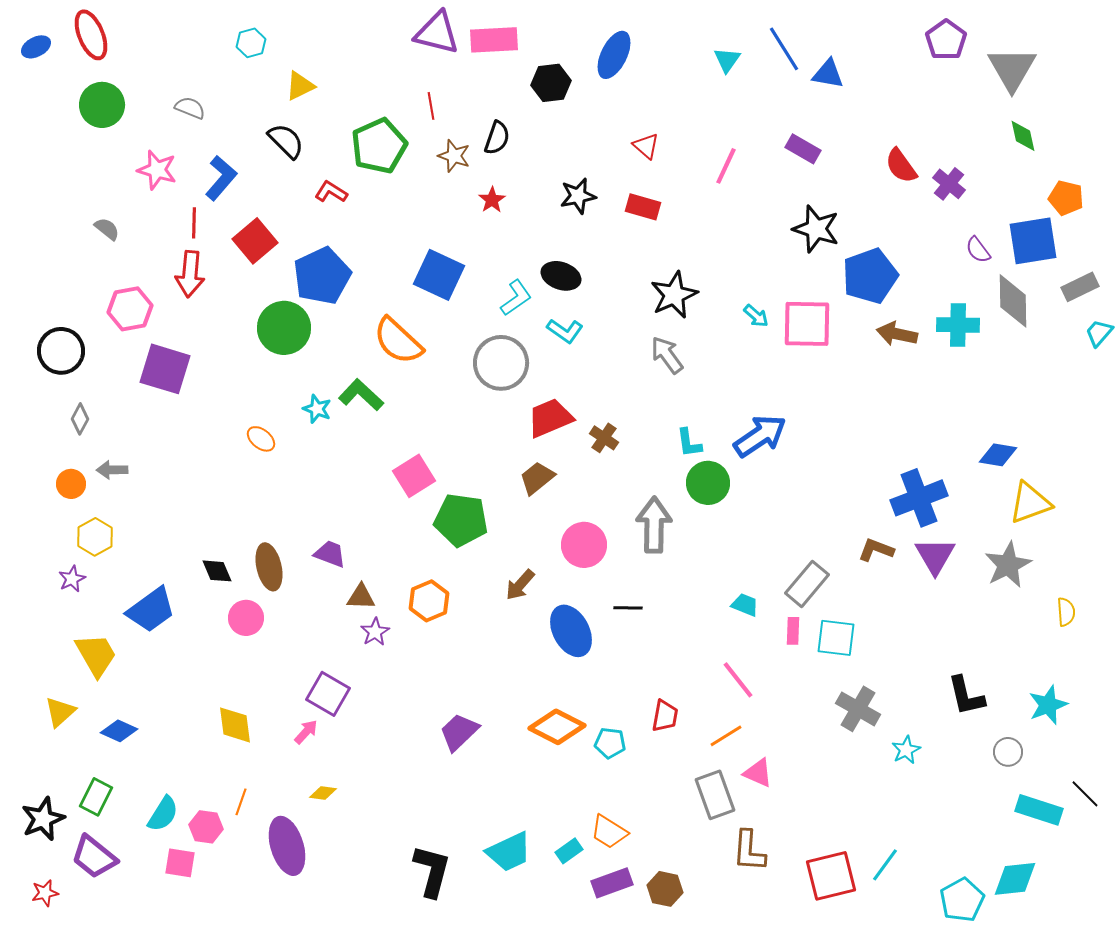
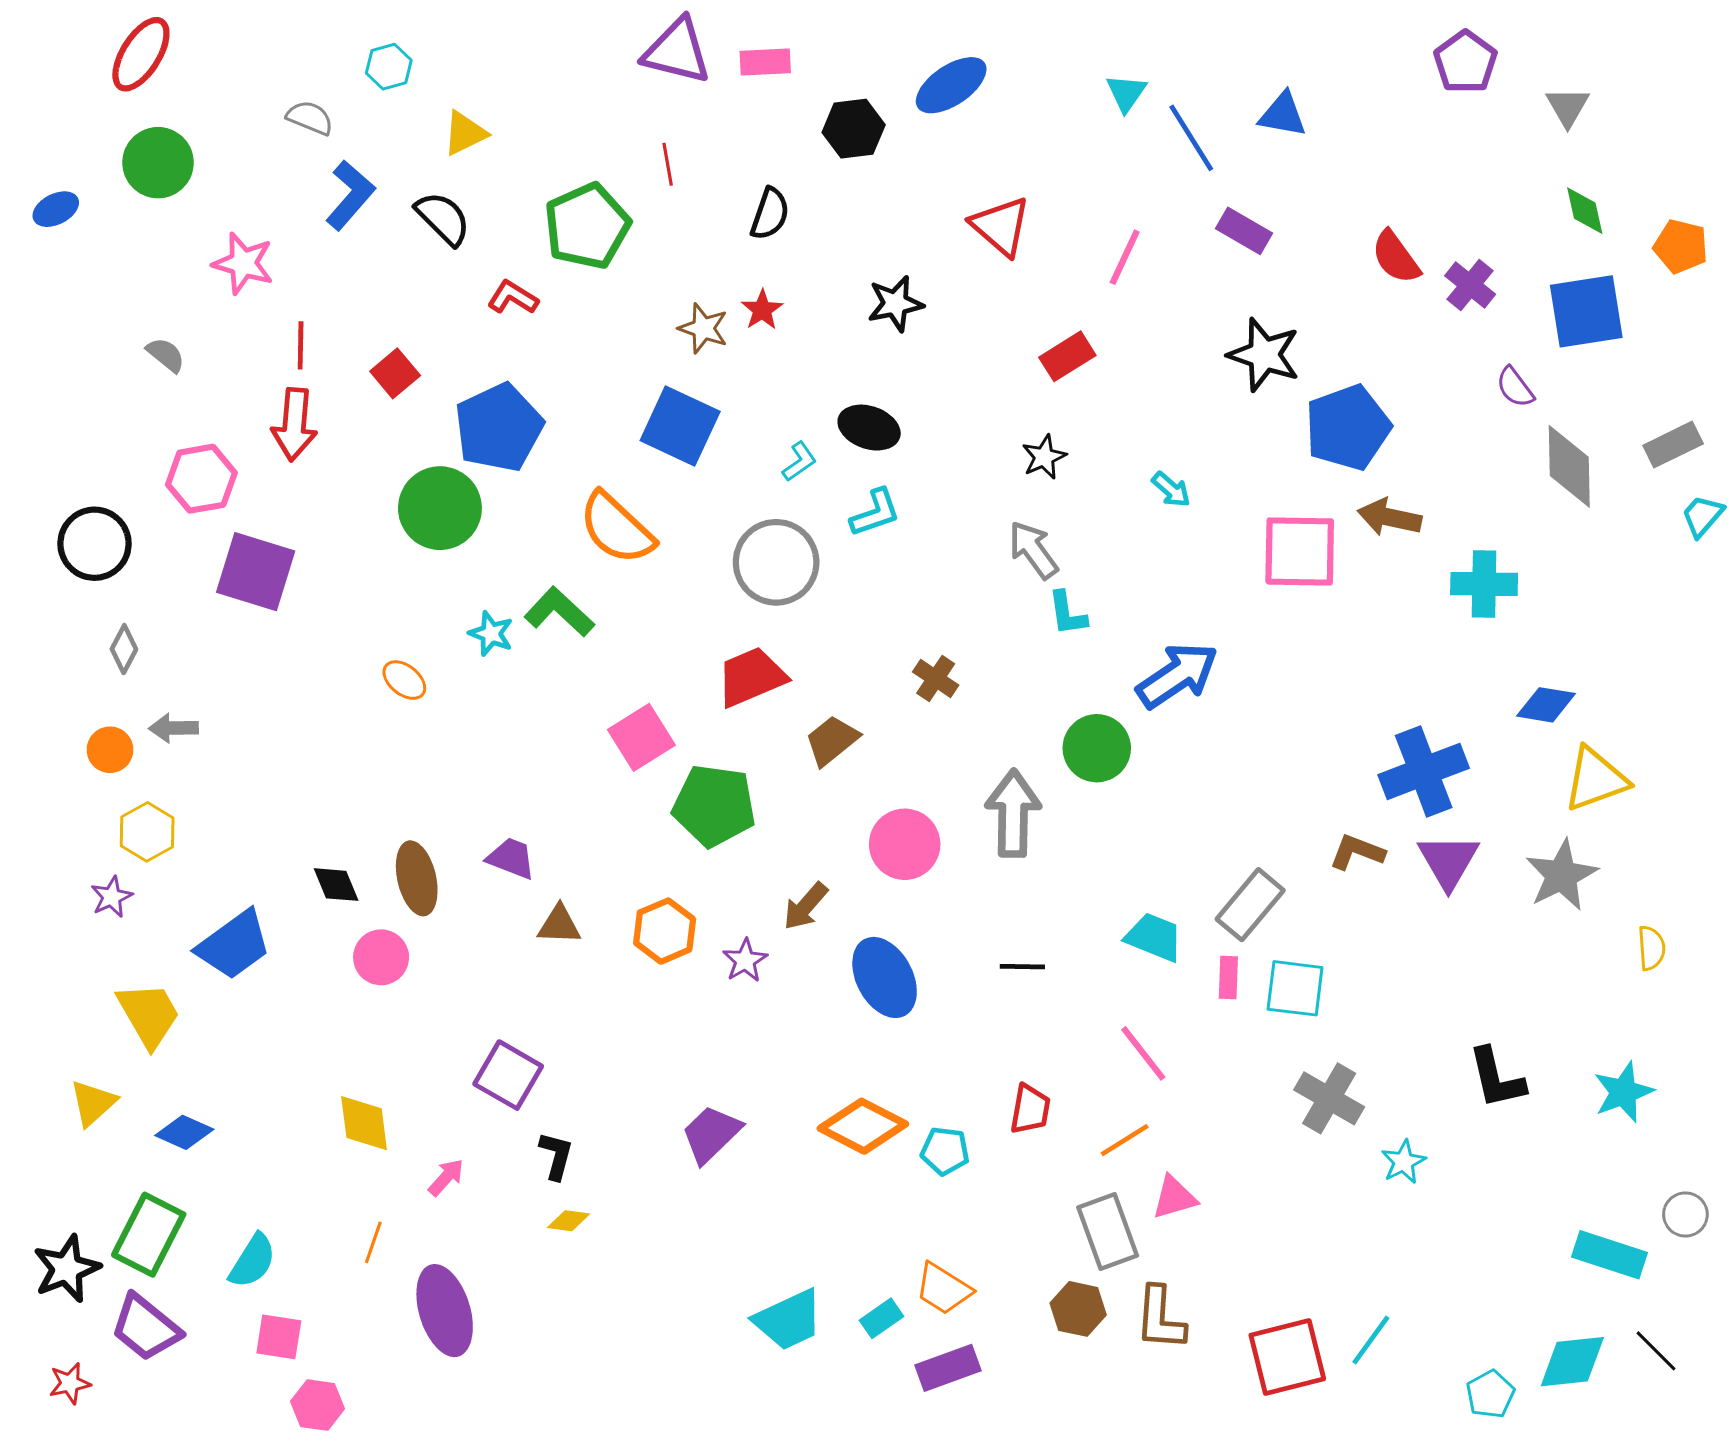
red ellipse: (91, 35) -> (141, 54), turned 54
pink rectangle: (494, 40) -> (765, 62), size x0.7
blue ellipse: (36, 47) -> (56, 209), moved
blue line: (784, 49) -> (1191, 138), moved
blue ellipse: (614, 55) -> (951, 85), turned 30
gray triangle: (1012, 69) -> (1568, 107), size x0.6
gray semicircle: (190, 108) -> (310, 118), moved
red triangle: (646, 146) -> (1001, 226), size x1.5
brown star: (454, 156) -> (703, 328), moved
blue L-shape: (221, 178) -> (350, 195), moved
orange pentagon: (1066, 198) -> (1681, 246), moved
red rectangle: (643, 207) -> (1067, 356), moved, turned -48
red square: (255, 241) -> (395, 373), size x0.7
blue square: (1033, 241) -> (1586, 311), moved
black star: (674, 295) -> (1044, 457), size x0.6
cyan L-shape: (516, 298) -> (799, 462), size x0.7
pink square: (807, 324) -> (1300, 551), moved
cyan cross: (958, 325) -> (1484, 584), moved
cyan L-shape: (565, 331) -> (875, 513), turned -54
red trapezoid: (550, 418) -> (751, 677), moved
cyan L-shape: (689, 443) -> (1067, 613), moved
cyan trapezoid: (745, 605) -> (1154, 937), size x1.4
black line: (628, 608) -> (1022, 967), moved
purple star: (375, 632) -> (745, 960), moved
pink arrow: (306, 732) -> (446, 1177), moved
gray circle: (1008, 752) -> (1685, 1214), moved
pink triangle: (758, 773) -> (1174, 1197), turned -40
yellow diamond: (323, 793) -> (569, 1221), moved
black line: (1085, 794) -> (1656, 1351), moved
green rectangle: (96, 797) -> (149, 1235), size x1.4
pink hexagon: (206, 827) -> (318, 1405), moved
black L-shape: (432, 871) -> (556, 1156), moved, size x0.6
brown hexagon: (665, 889) -> (1078, 1309), moved
cyan pentagon: (962, 900) -> (1490, 1394), size x0.7

